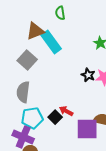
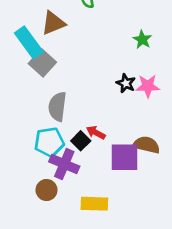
cyan rectangle: (51, 42) -> (29, 42), moved
gray semicircle: (23, 92) -> (57, 107), moved
purple cross: (23, 137) -> (64, 164), moved

